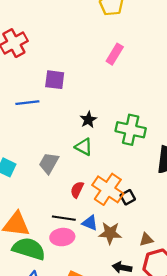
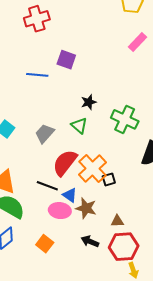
pink rectangle: (115, 54) -> (138, 42), moved
red semicircle: (77, 190) -> (65, 163), size x1.8
pink ellipse: (62, 237) -> (60, 211), moved

